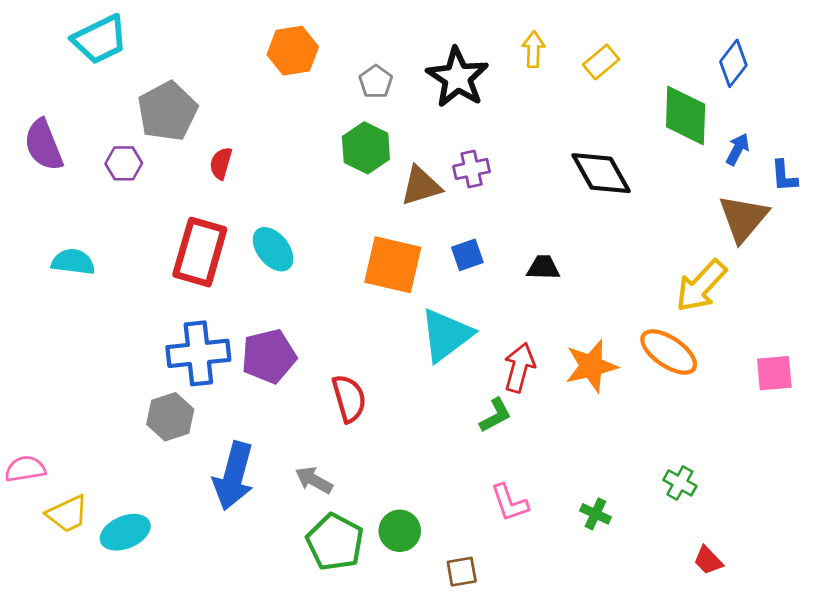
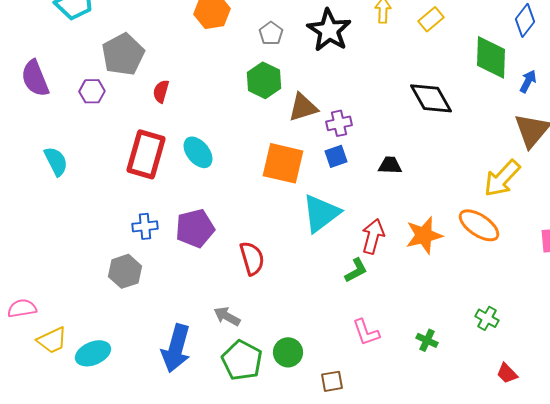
purple cross: (472, 169) -> (339, 123), moved
cyan semicircle: (73, 262) -> (56, 161), turned 56
blue cross: (198, 353) -> (145, 226), size x0.6
blue arrow: (234, 476) -> (176, 348), moved

